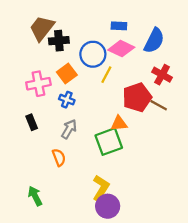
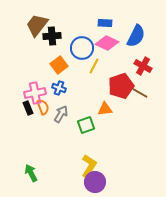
pink cross: (38, 84) -> (35, 93), moved
green square: (109, 142) -> (86, 125), moved, size x0.7
orange semicircle: (59, 157) -> (43, 107), moved

